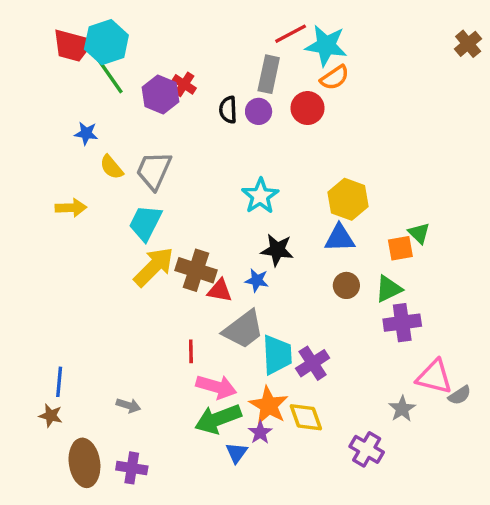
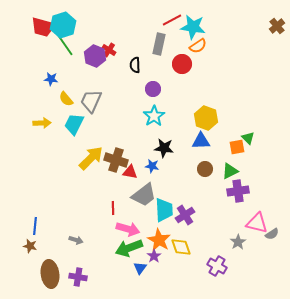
purple circle: (259, 111) -> (153, 89), moved
cyan trapezoid: (145, 223) -> (74, 124), moved

